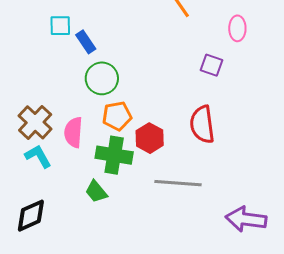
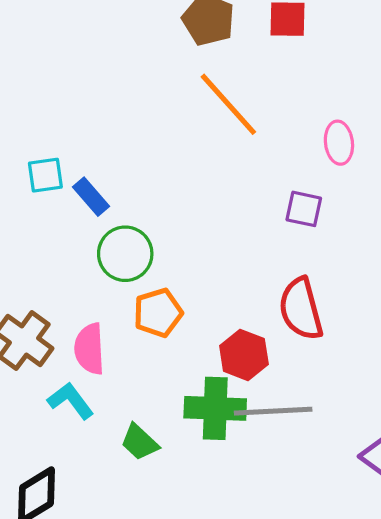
red hexagon: (150, 138) -> (244, 355), moved
green cross: (114, 155) -> (215, 408), moved
cyan L-shape: (38, 156) -> (71, 401), moved

